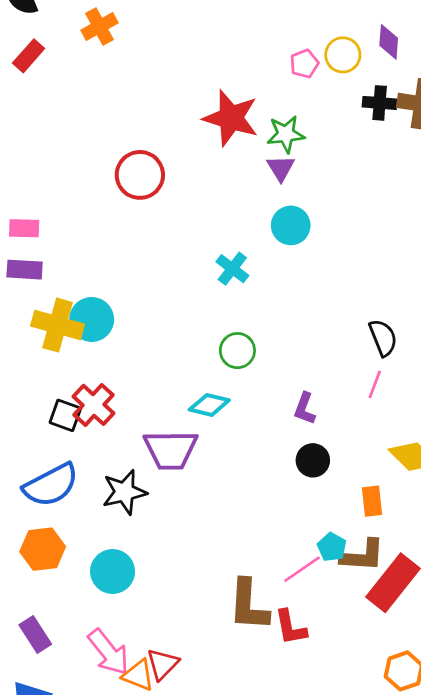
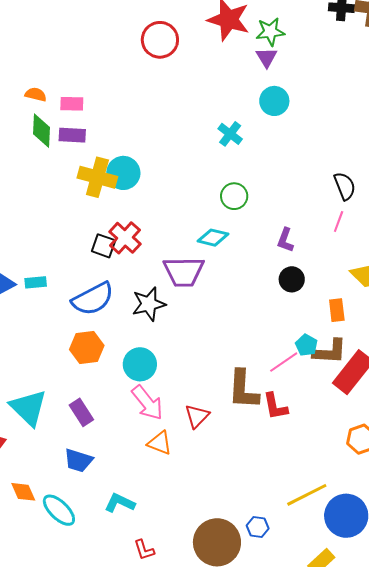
red circle: (140, 175) -> (160, 40), moved
pink arrow: (108, 652) -> (147, 403), moved
red triangle: (163, 664) -> (197, 416), moved

